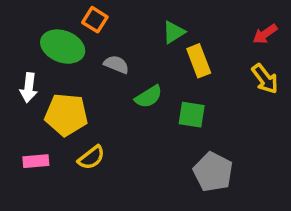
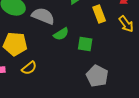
yellow rectangle: (199, 61) -> (99, 14), moved
gray semicircle: (116, 64) -> (43, 16), size x1.6

